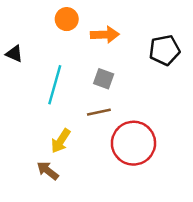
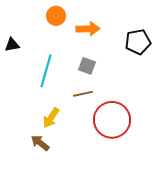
black triangle: (14, 54) -> (12, 45), turned -35

